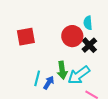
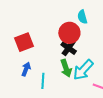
black cross: (89, 45) -> (69, 48), moved
blue arrow: (49, 83) -> (26, 69), moved

